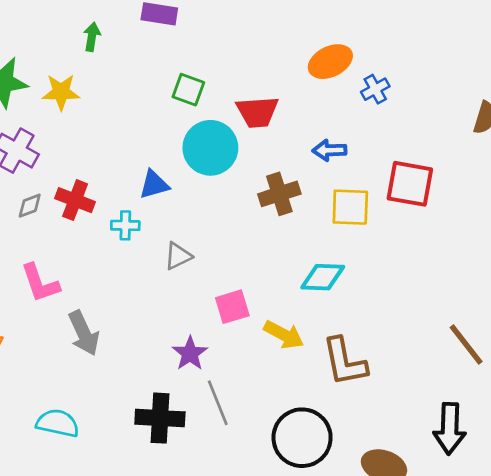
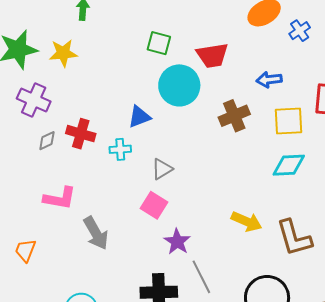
cyan diamond: (323, 277) -> (289, 165), moved
pink L-shape: (40, 283) -> (60, 198), turned -56
pink square: (232, 307) -> (154, 205), moved, turned -36

